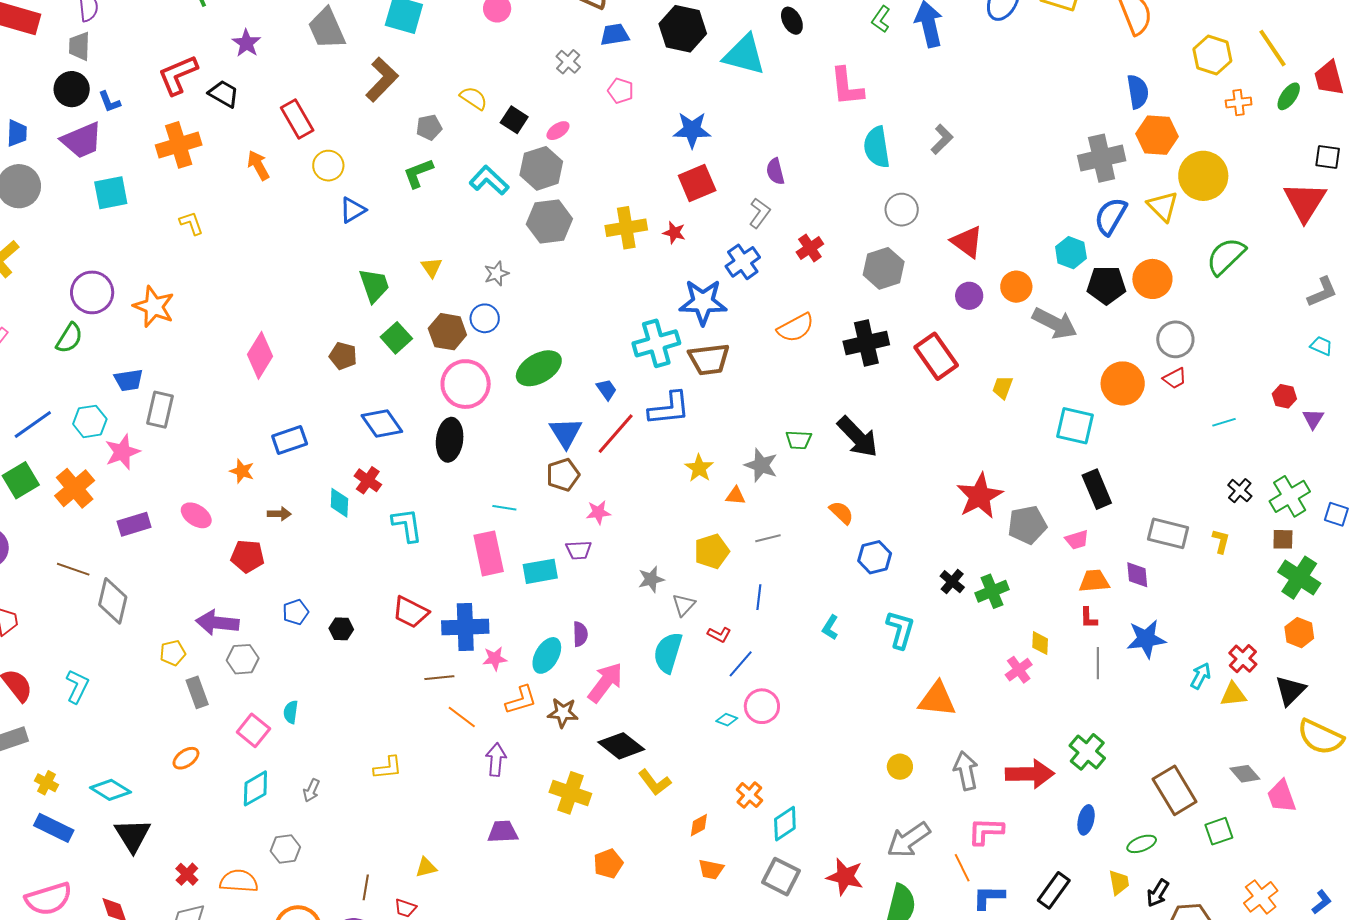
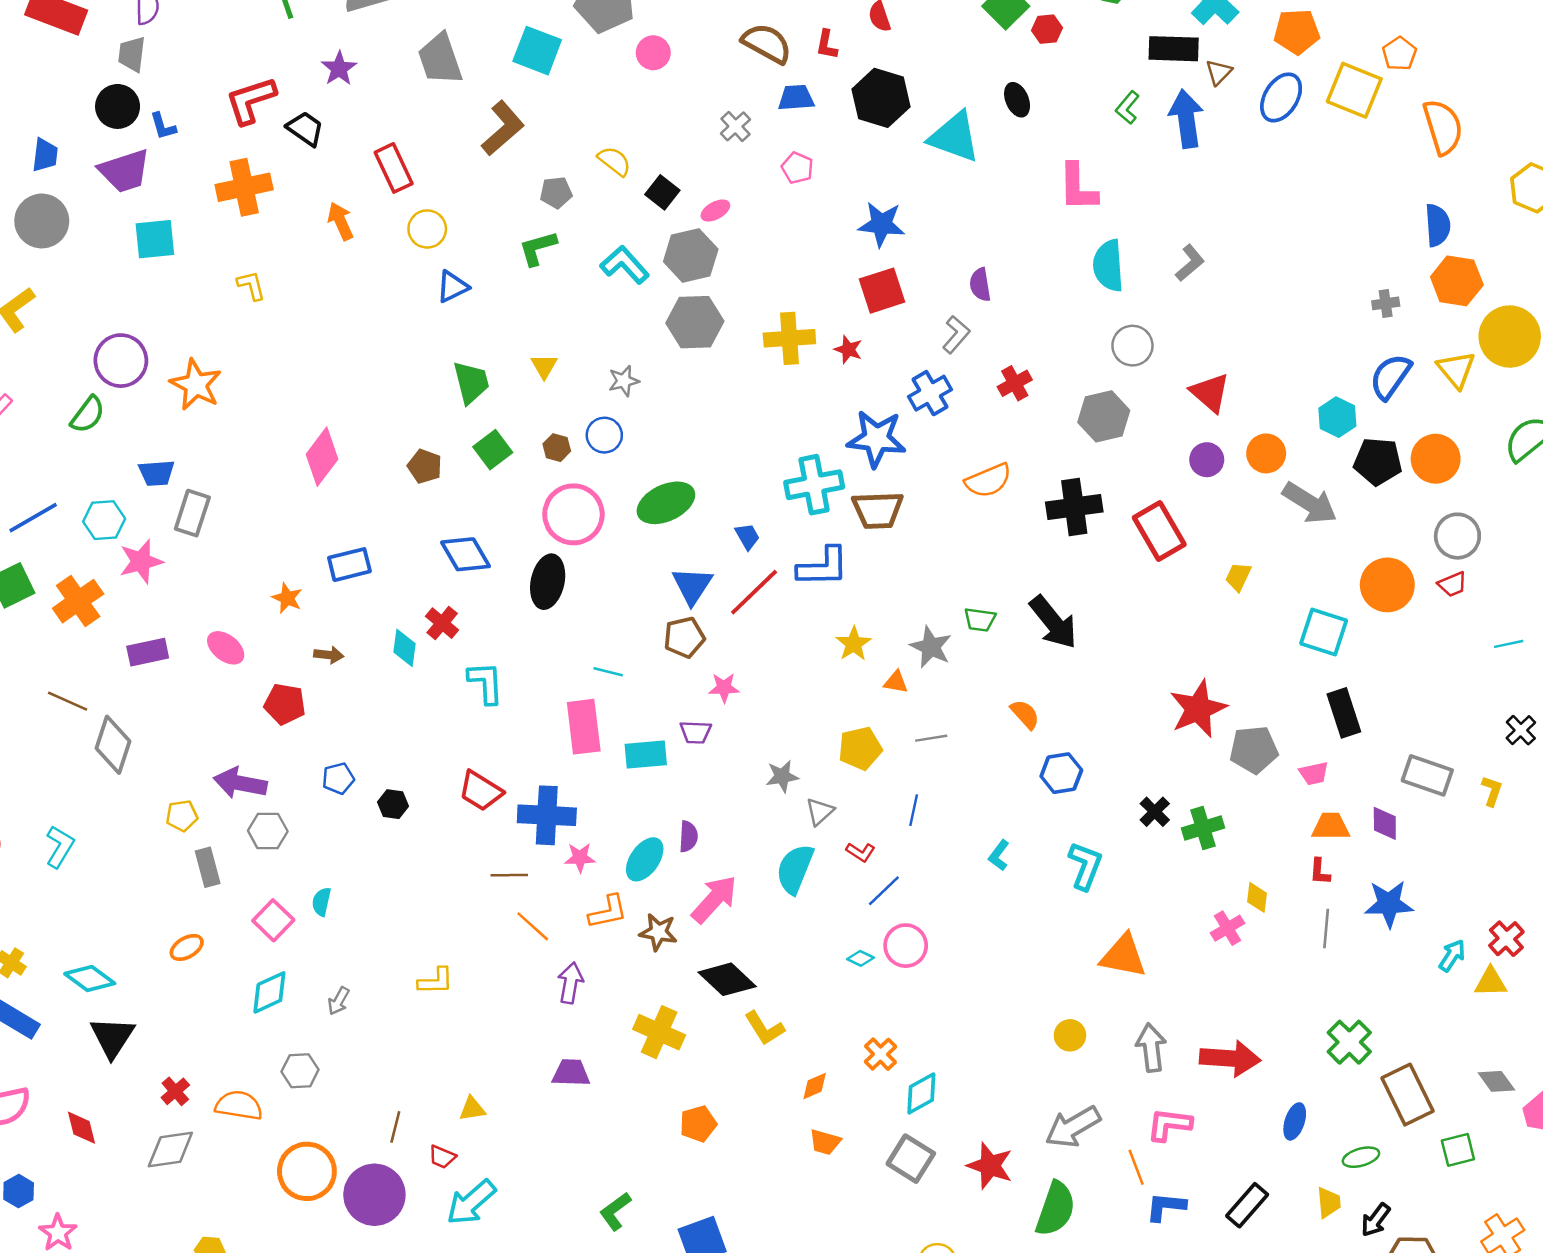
gray cross: (1102, 158) -> (1386, 303), size x0.5
brown hexagon: (447, 332) -> (557, 448), size x0.6
green cross: (1087, 752) -> (1349, 1042), moved

